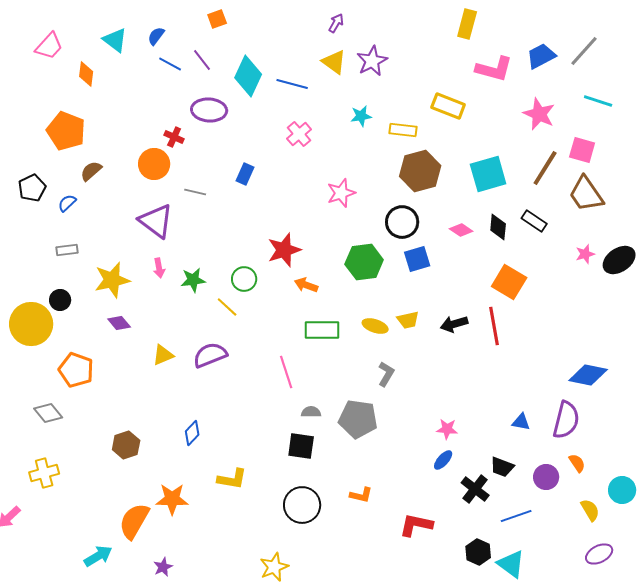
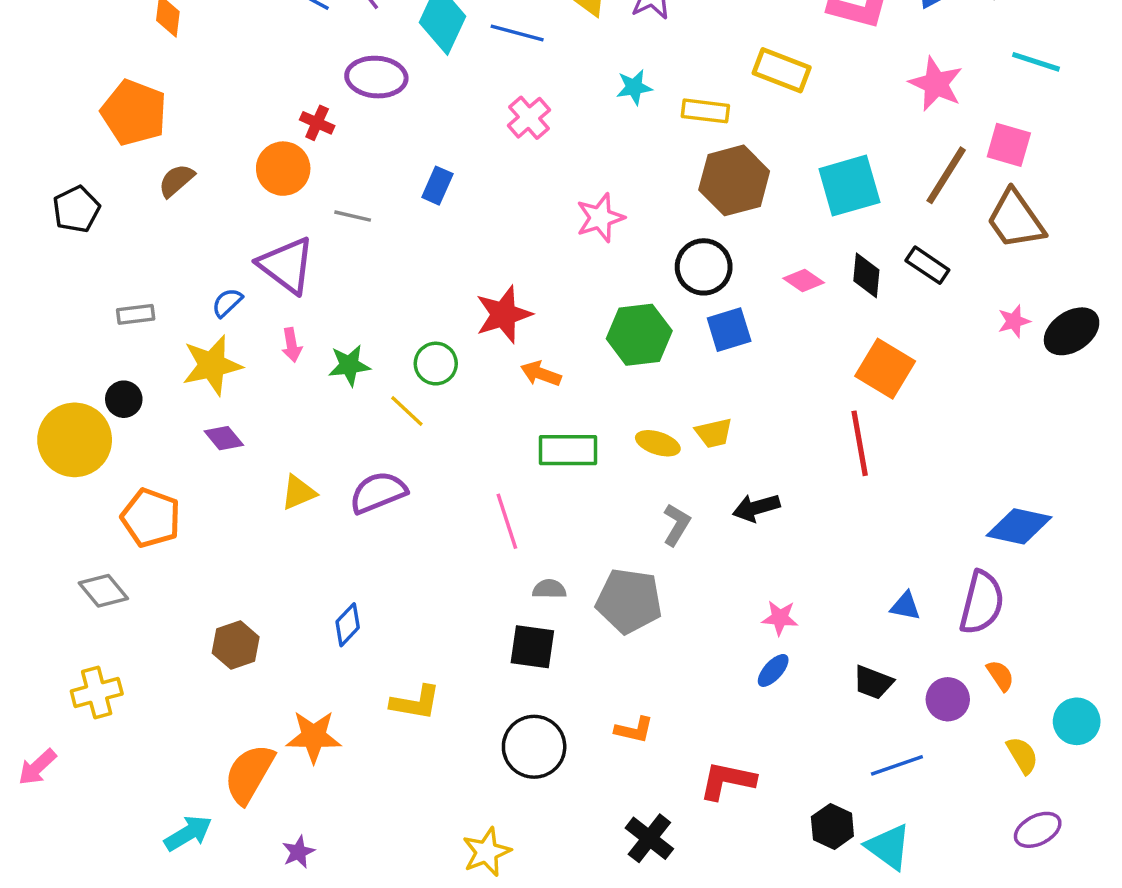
blue semicircle: (67, 203) -> (227, 303), moved
black arrow: (454, 324) -> (756, 508), moved
black cross: (475, 489) -> (649, 838), moved

